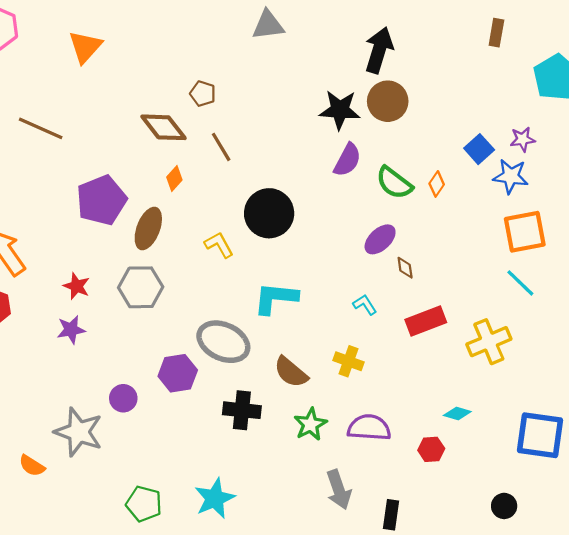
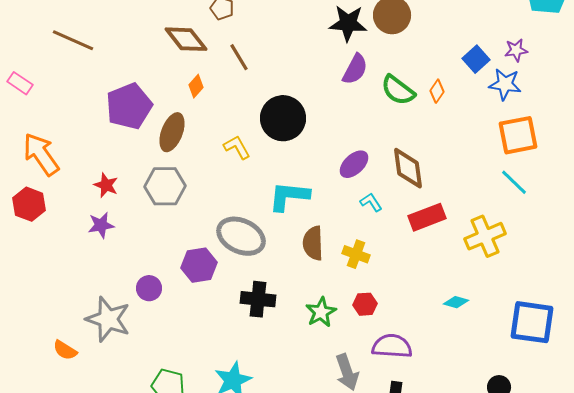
purple ellipse: (380, 239) -> (354, 164), moved
brown diamond: (405, 268) -> (408, 168), size x2.0
brown semicircle: (291, 372) -> (313, 243), moved, turned 48
purple semicircle: (369, 428) -> (392, 346), moved
red hexagon: (431, 449) -> (365, 304), moved

